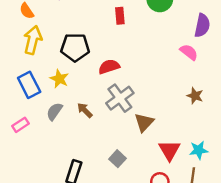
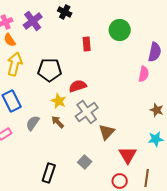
pink semicircle: (189, 52) -> (144, 74), turned 63
yellow star: (59, 79) -> (59, 101), moved
brown star: (195, 96) -> (157, 110), moved
cyan star: (199, 150) -> (156, 139), moved

